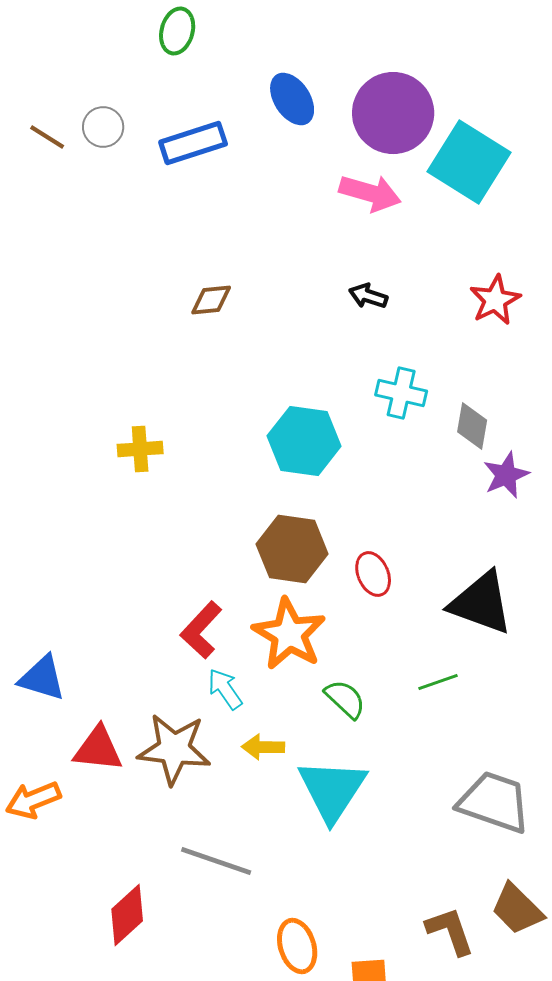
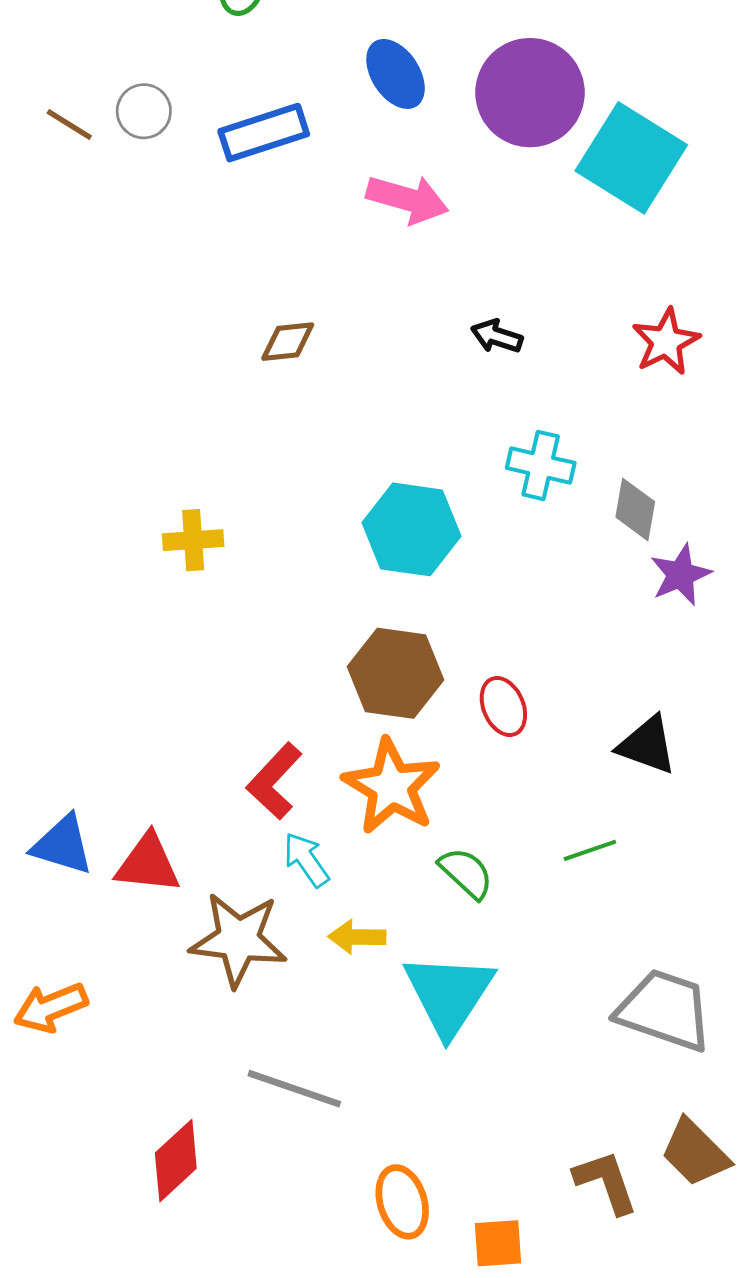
pink arrow: (370, 193) -> (408, 199), moved
black triangle: (481, 603) -> (647, 745), size x0.7
red triangle: (98, 749) -> (148, 864), moved

